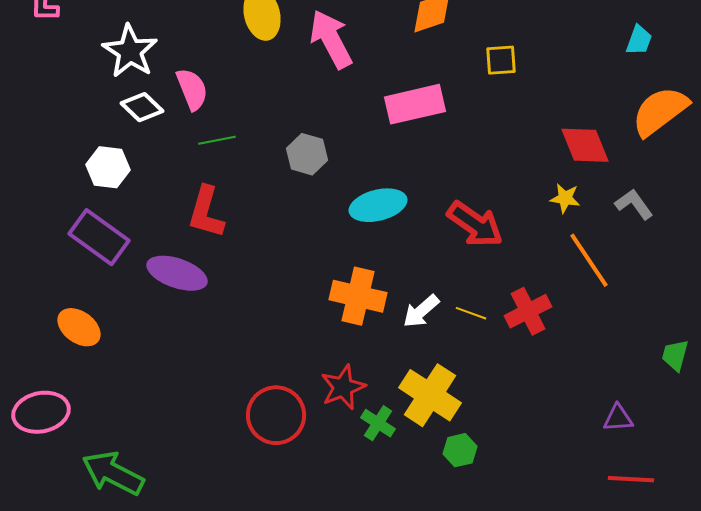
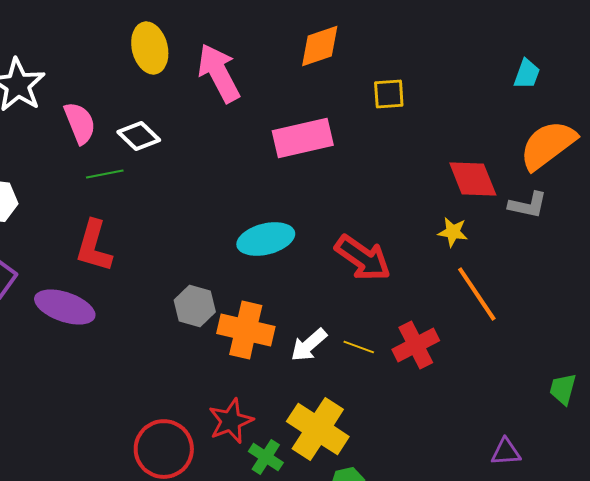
white diamond: (142, 107) -> (139, 136), moved
gray hexagon: (307, 154) -> (195, 306), moved
gray L-shape: (634, 204) -> (528, 205), moved, turned 138

